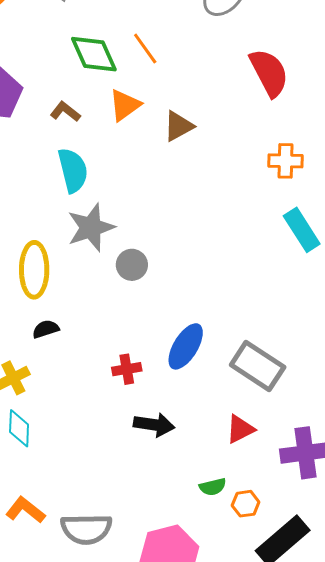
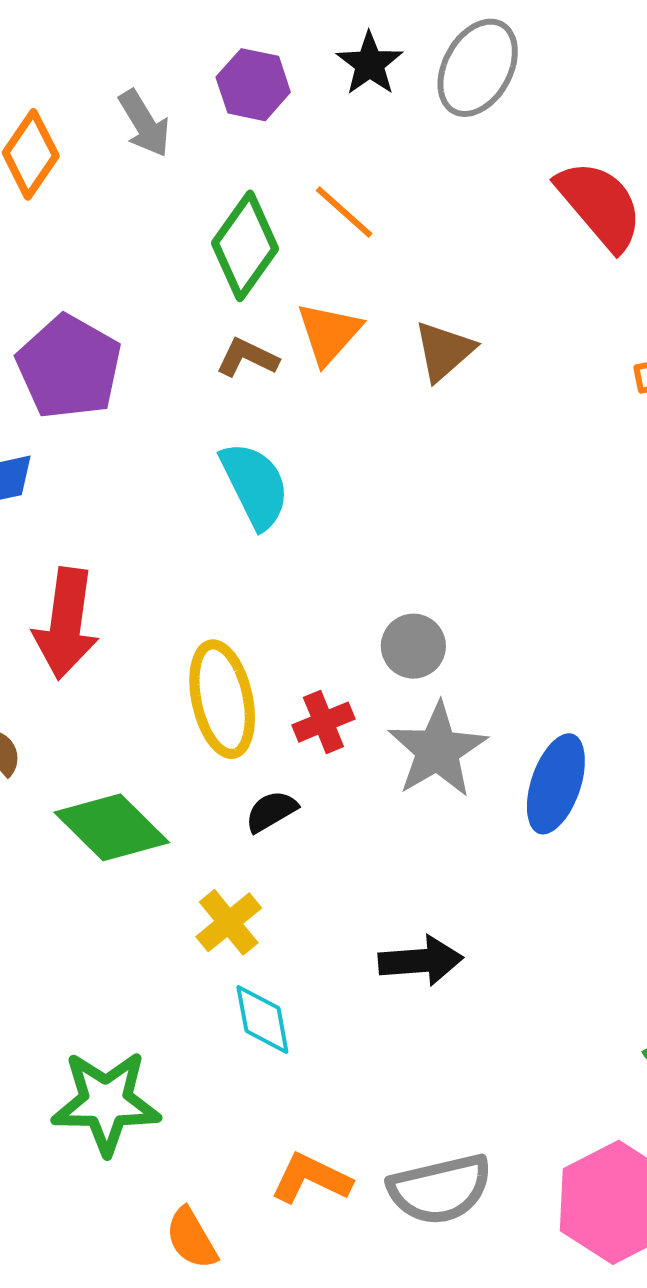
green diamond: (94, 54) -> (245, 246), turned 72
brown L-shape: (65, 112) -> (247, 358), moved
gray star: (91, 227) -> (437, 750), moved
red cross: (127, 369) -> (323, 722), moved
black arrow: (154, 425) -> (421, 961), moved

